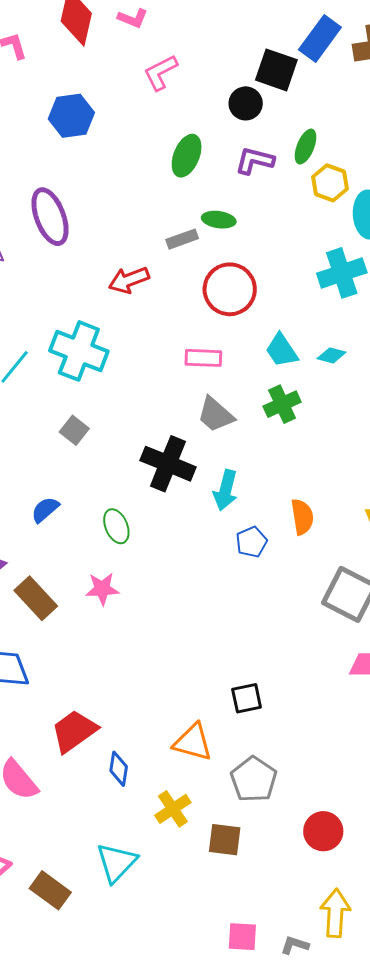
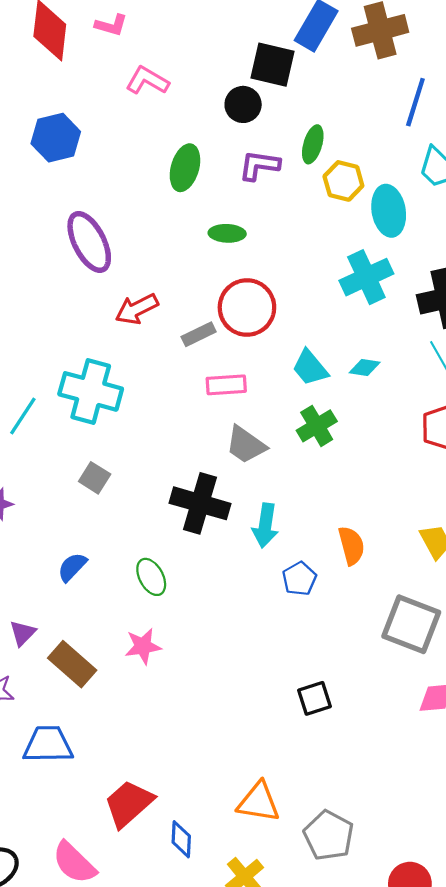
pink L-shape: (160, 72) -> (147, 81), turned 63
purple ellipse: (50, 217) -> (89, 242), moved
gray rectangle: (182, 239) -> (199, 334), moved
black square: (247, 698) -> (314, 698), moved

